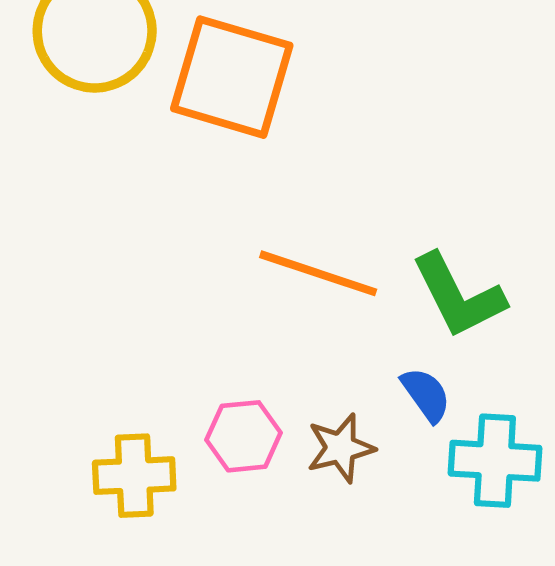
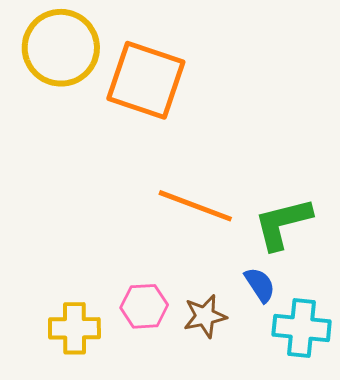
green L-shape: (458, 296) -> (283, 223), turned 100

